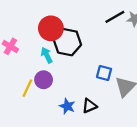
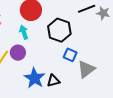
black hexagon: (67, 42) -> (59, 30), moved
blue star: (67, 106) -> (34, 78), size x1.5

